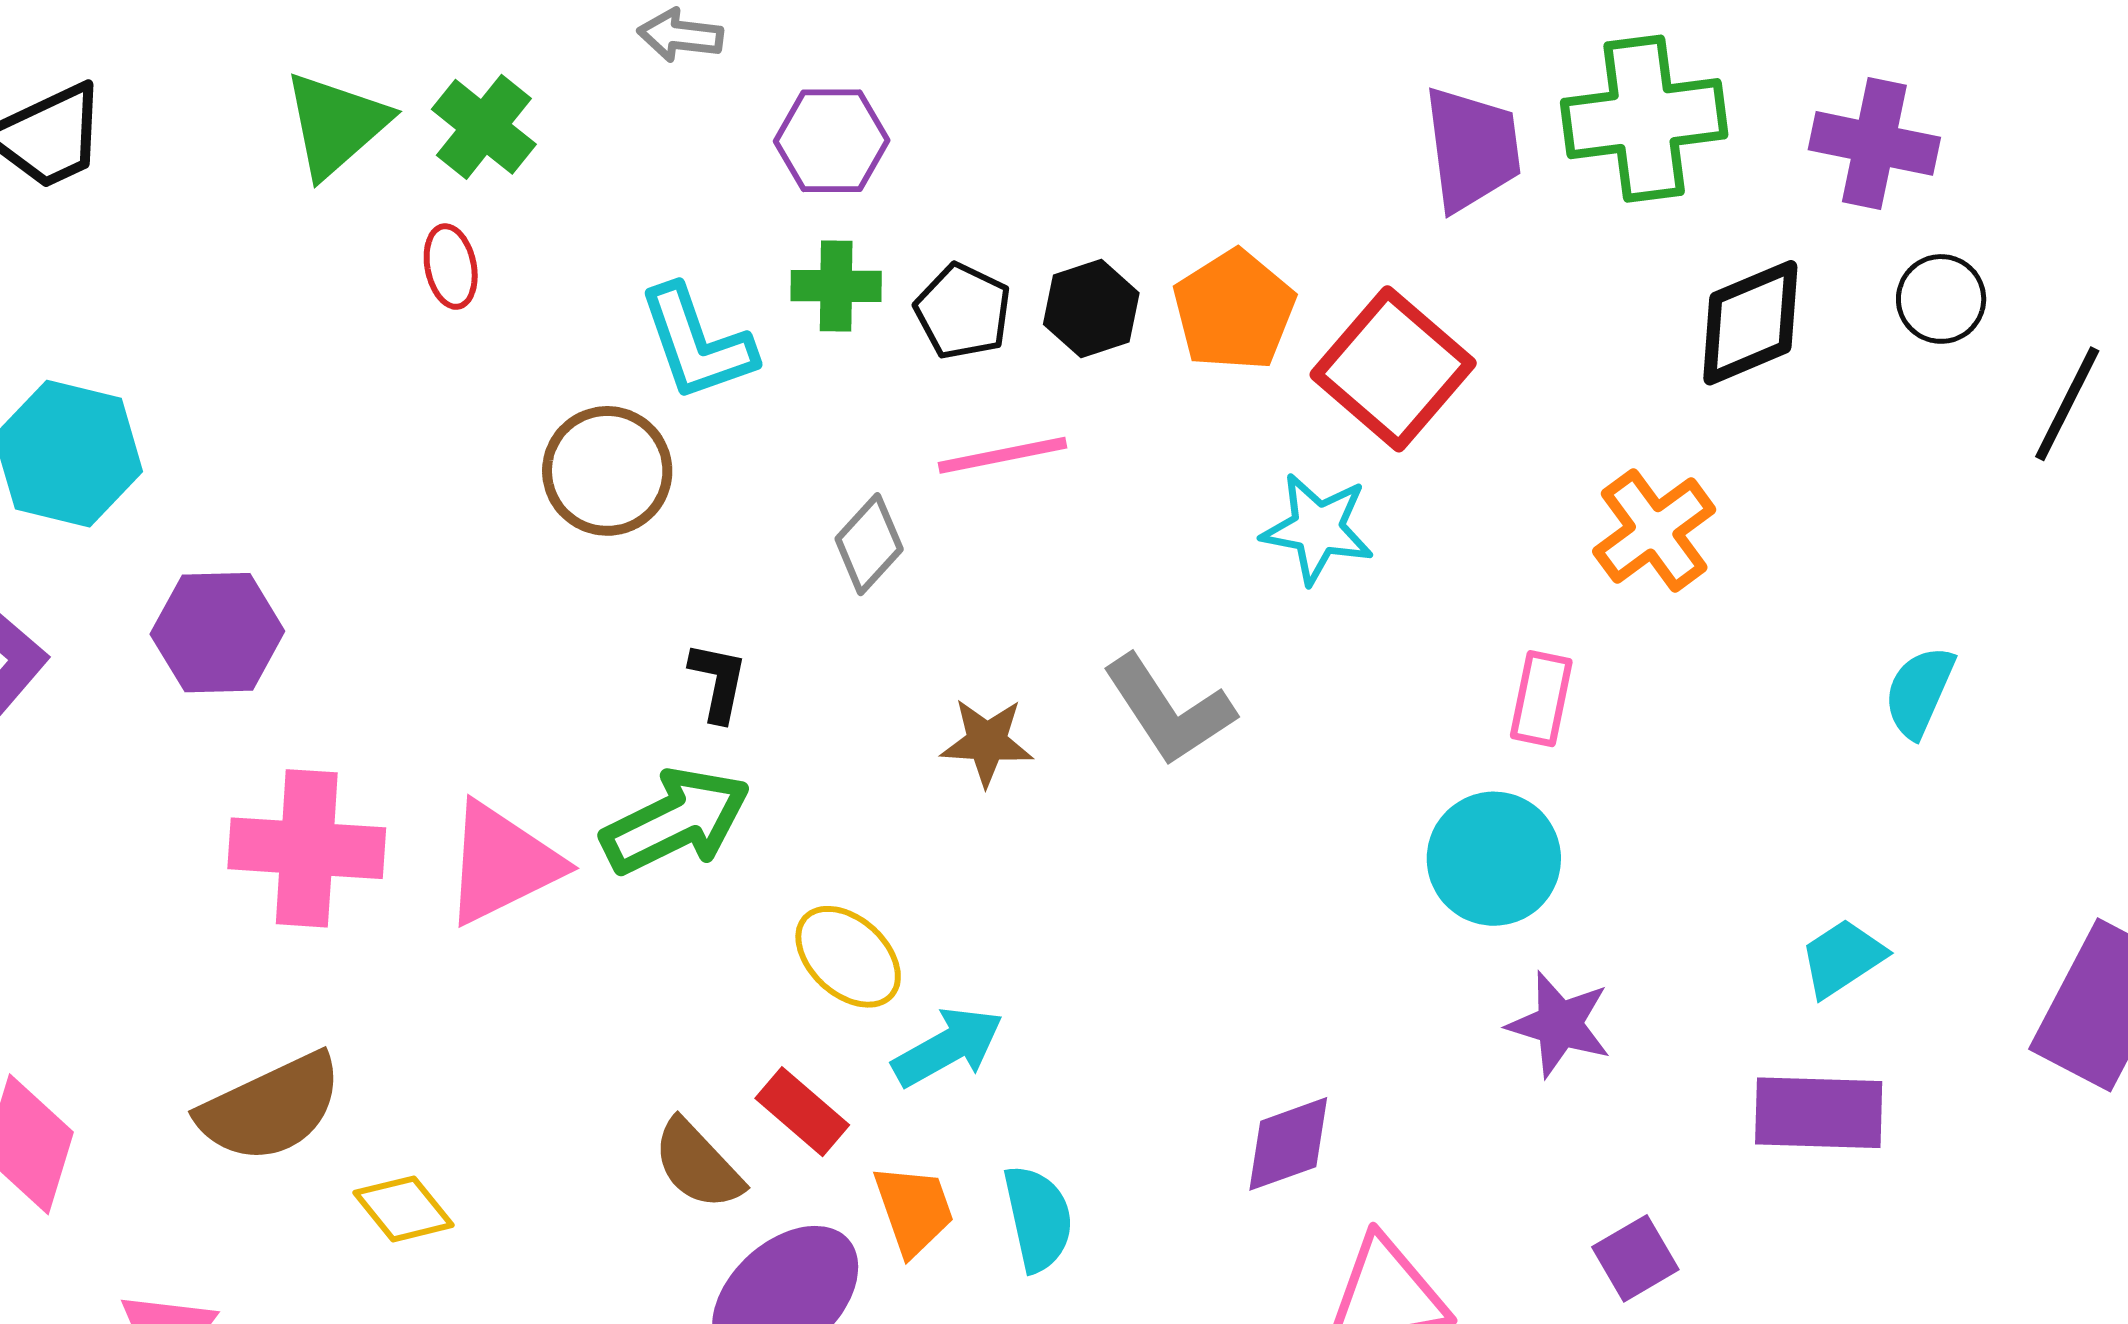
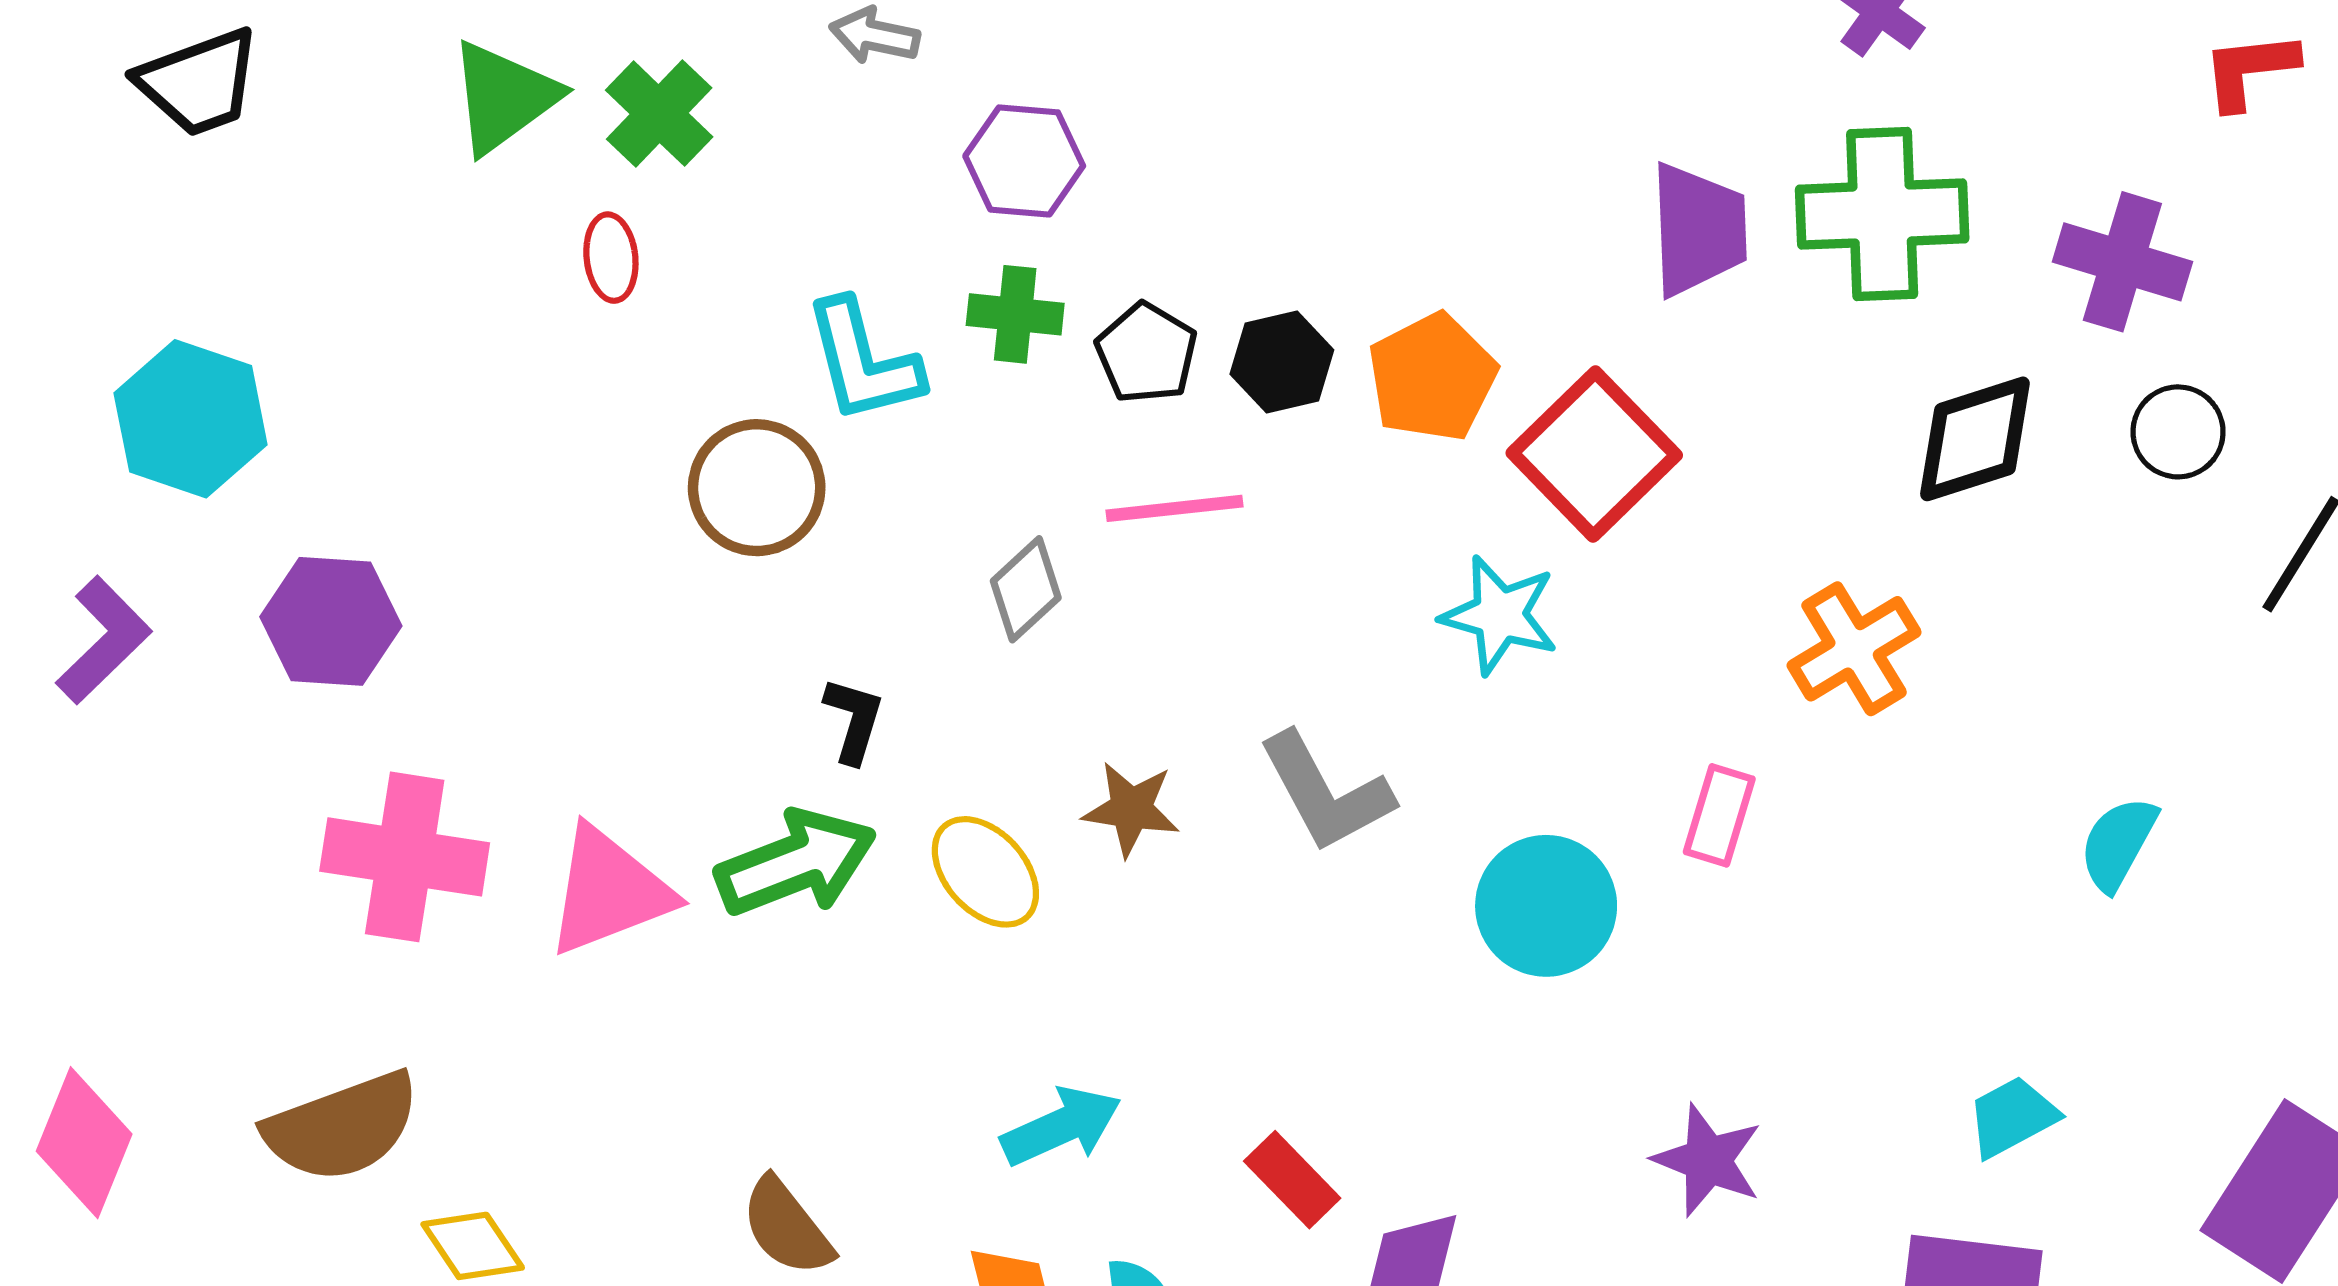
cyan circle: (1494, 859) -> (1546, 906), moved
yellow ellipse: (848, 957) -> (985, 872), moved
red rectangle: (802, 1112) -> (1292, 1180), moved

